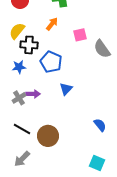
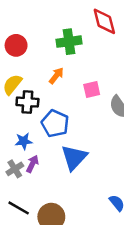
blue star: (19, 67) -> (24, 141), moved
blue triangle: (66, 89) -> (74, 158), size x1.6
purple arrow: (33, 94) -> (32, 164), turned -64

